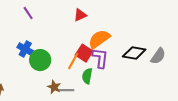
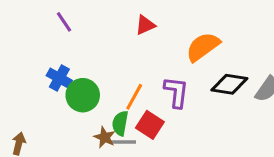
orange semicircle: (99, 39) -> (203, 47), moved
red square: (84, 53) -> (150, 125), moved
green semicircle: (87, 76) -> (120, 123), moved

